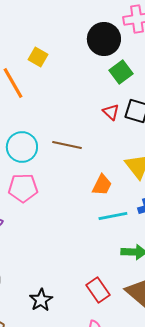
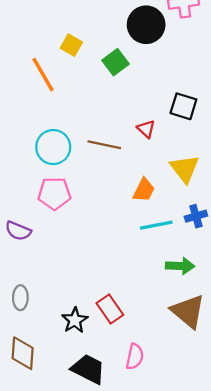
green square: (121, 72) -> (116, 62), moved
red triangle: (111, 112) -> (146, 129), moved
red rectangle: (98, 290) -> (110, 309), moved

